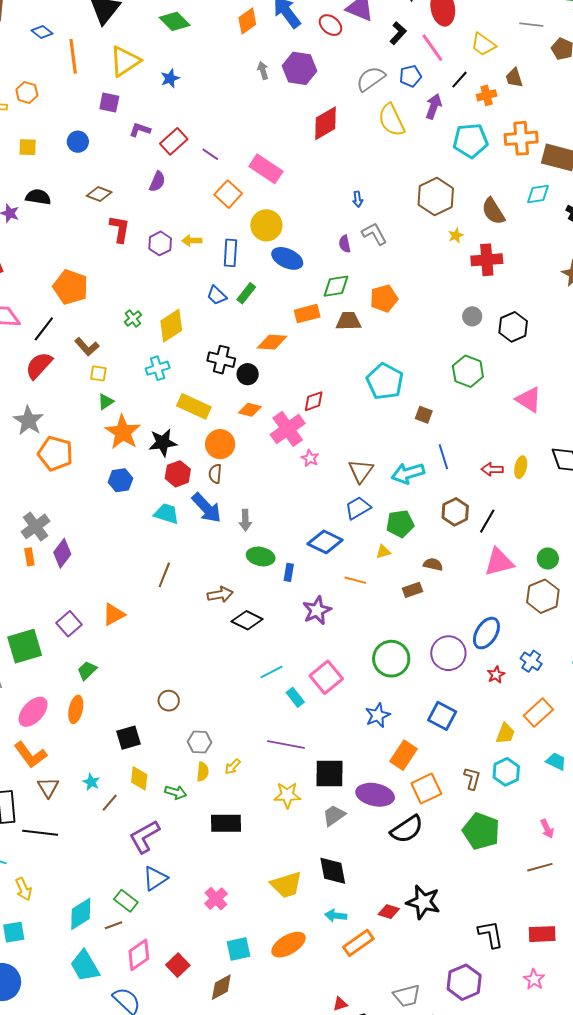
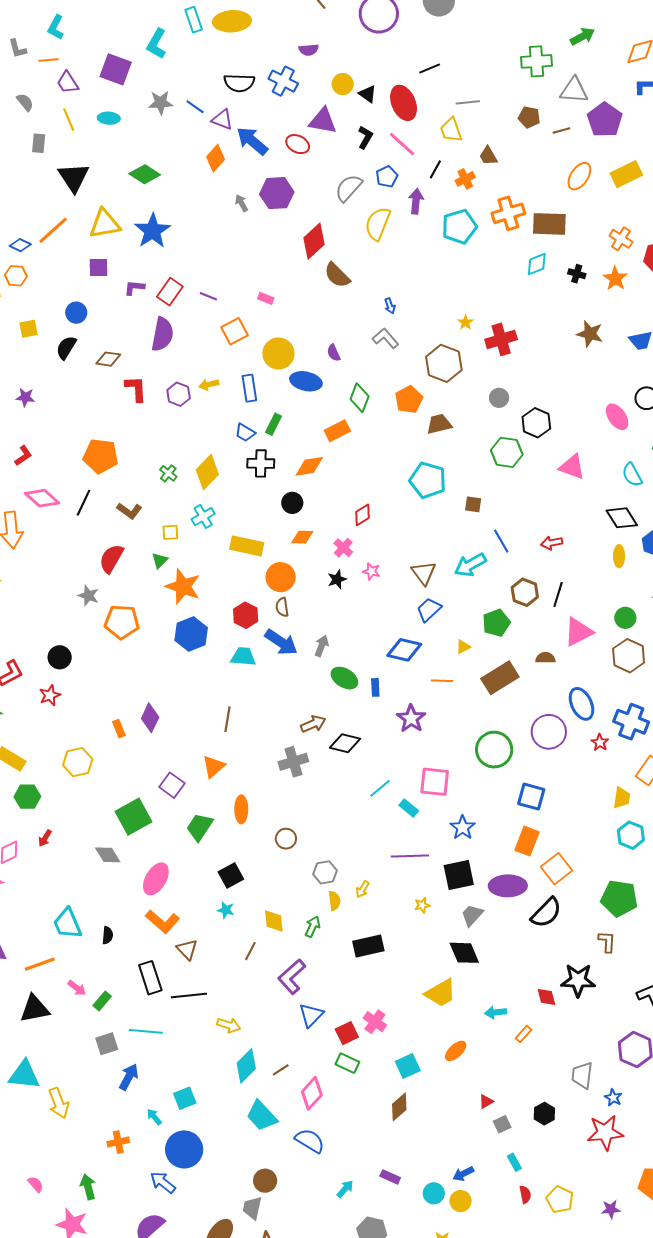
gray line: (531, 25) -> (468, 102), moved
blue diamond: (42, 32) -> (20, 245), moved
yellow trapezoid: (483, 44) -> (451, 130), turned 48
orange line: (73, 56) -> (53, 230), turned 68
yellow triangle: (125, 61) -> (105, 224), turned 36
blue star: (170, 78) -> (153, 231), size x1.8
yellow semicircle: (391, 120) -> (378, 224), turned 60
pink rectangle: (266, 169) -> (266, 298), size x0.5
purple semicircle: (157, 182) -> (162, 334), size x1.6
orange square: (228, 194) -> (234, 331), turned 32
brown hexagon: (436, 196) -> (444, 363), moved
black semicircle: (38, 197) -> (66, 348), moved, turned -55
blue arrow: (358, 199) -> (390, 306), moved
brown semicircle: (493, 211) -> (337, 275), moved
purple semicircle: (345, 244) -> (334, 353), moved
green diamond: (336, 286) -> (360, 398), turned -48
brown trapezoid: (348, 321) -> (439, 424), moved
black hexagon: (513, 327) -> (536, 423), moved
black cross: (221, 360) -> (261, 463), moved
red semicircle: (39, 365) -> (111, 559), moved
yellow square: (98, 373) -> (170, 532), moved
gray star: (29, 421) -> (88, 596), size x0.7
pink cross: (288, 429) -> (343, 548), size x0.6
black star: (163, 443) -> (337, 579), moved, size x0.7
yellow ellipse: (521, 467) -> (619, 556), moved
blue hexagon: (120, 480) -> (191, 634), size x1.4
gray arrow: (245, 520) -> (322, 646), turned -145
green pentagon: (400, 524) -> (496, 623), moved
gray cross: (36, 526) -> (293, 762), moved, turned 32
green ellipse: (261, 556) -> (344, 678), turned 32
brown semicircle: (433, 564) -> (545, 658), moved
brown line: (164, 575) -> (228, 719), moved
brown rectangle: (413, 590) -> (500, 678), size x1.8
blue ellipse: (486, 633) -> (582, 704), turned -44
blue cross: (531, 661) -> (631, 722), size x1.6
green trapezoid: (87, 671) -> (200, 827), size x1.4
pink square: (326, 677) -> (435, 782), turned -32
orange ellipse: (76, 709) -> (241, 809), moved
blue star: (378, 715) -> (463, 828), moved
blue square: (442, 716) -> (531, 797), moved
black square: (128, 738) -> (231, 875), moved
brown L-shape: (472, 778) -> (607, 942), moved
cyan star: (91, 782) -> (226, 910), moved
green arrow: (176, 792) -> (313, 927), turned -70
yellow star: (287, 795) -> (422, 905), size x0.6
black diamond: (333, 871) -> (464, 953), moved
yellow arrow: (24, 889) -> (229, 1025), moved, turned -35
green rectangle: (126, 901) -> (347, 1063), moved
red diamond: (389, 912) -> (546, 997), turned 70
orange rectangle: (358, 943) -> (523, 1034), size x0.6
orange ellipse: (288, 945) -> (456, 1051), size x0.7
red square: (178, 965) -> (347, 1033), moved, turned 30
gray trapezoid: (407, 996) -> (582, 1075), turned 124
red triangle: (340, 1004) -> (486, 1101), moved

